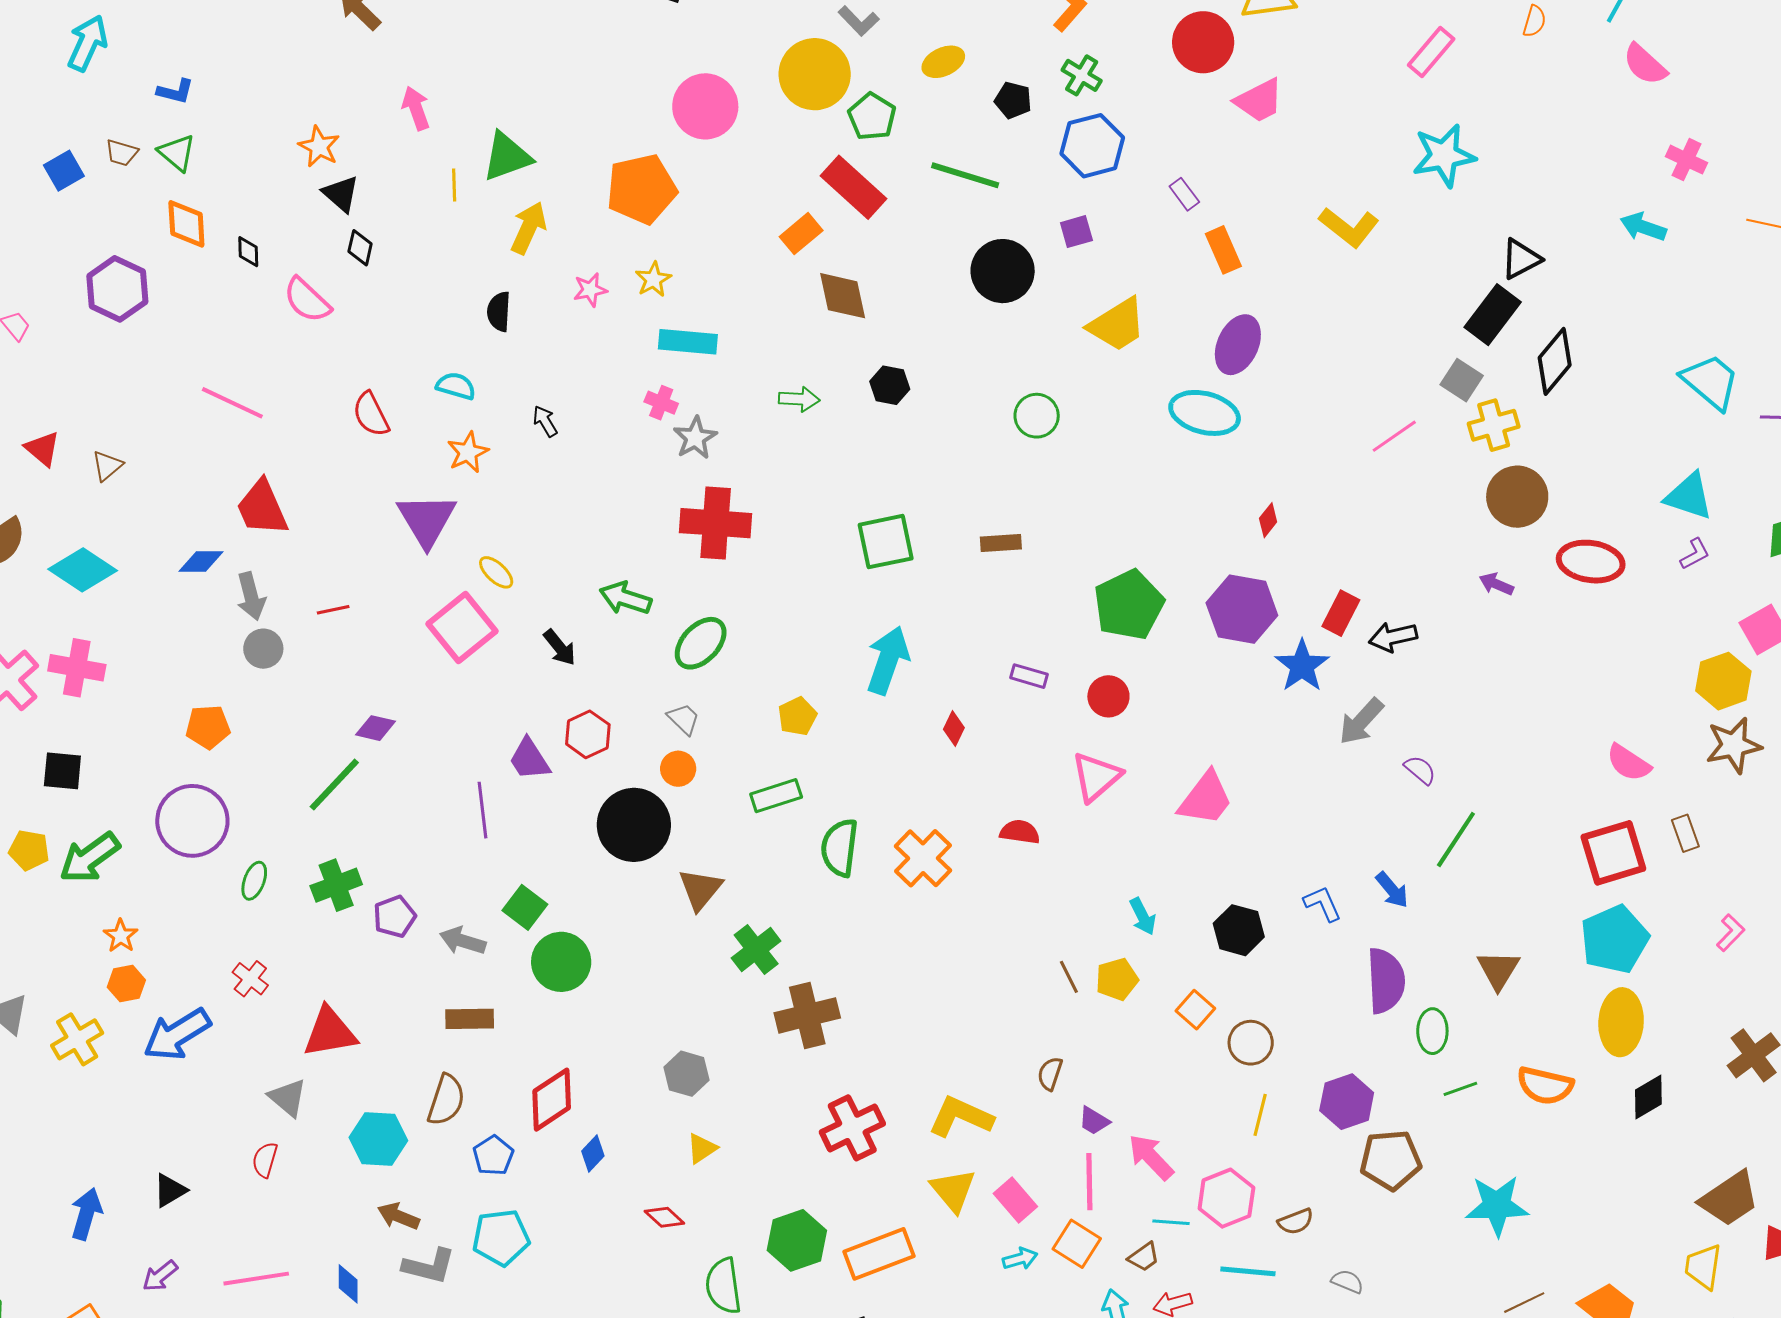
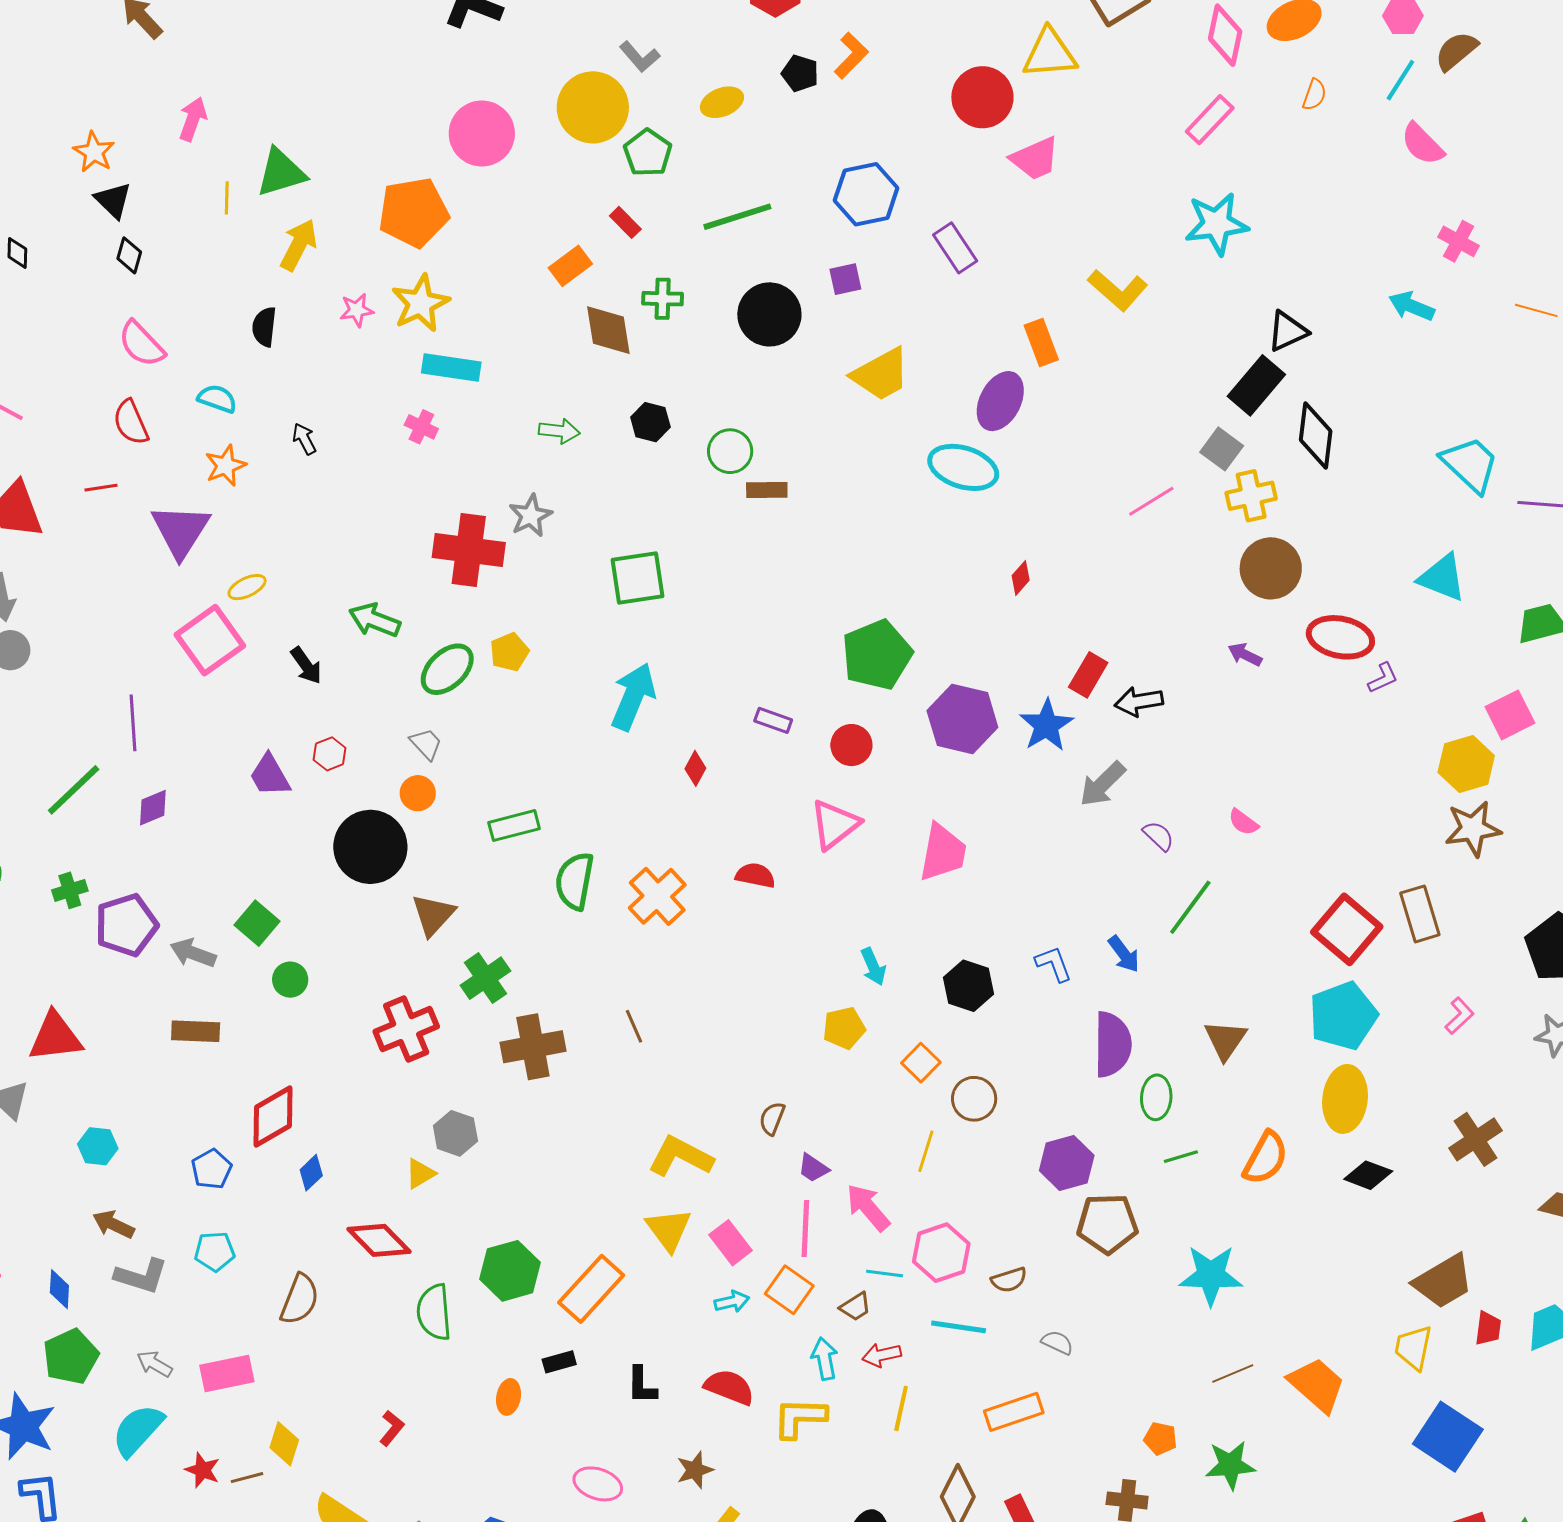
green cross: (1082, 75) -> (663, 299), moved, turned -33
black pentagon: (1013, 100) -> (800, 73), moved
pink arrow: (416, 108) -> (193, 119), turned 36
green line: (965, 175) -> (737, 217), turned -38
red rectangle: (854, 187) -> (625, 222), size x0.5
purple rectangle: (1184, 194) -> (955, 248), size x1.5
orange rectangle: (1223, 250) -> (1041, 342), moved
yellow star: (653, 279) -> (420, 303), size x1.6
pink semicircle: (307, 300) -> (141, 344), moved
black diamond: (1555, 361) -> (1316, 436), turned -36
green circle: (1037, 416) -> (730, 451), moved
gray star: (695, 438) -> (530, 516), moved
brown rectangle: (1001, 543) -> (767, 490), moved
purple L-shape: (1695, 554) -> (1383, 678), moved
yellow ellipse: (496, 572) -> (247, 587), turned -72
purple hexagon: (1242, 609) -> (962, 719), moved
red line: (333, 610) -> (101, 488), moved
yellow pentagon: (797, 716) -> (509, 652), moved
purple diamond: (376, 728) -> (153, 808), moved, turned -39
red hexagon: (588, 734) -> (330, 754), size x0.7
pink semicircle: (1629, 763) -> (1243, 822), moved, size x0.7
pink trapezoid: (1206, 799) -> (943, 853), turned -30
purple line: (483, 810) -> (133, 723), moved
brown rectangle: (1685, 833) -> (1420, 914), size x1.5
red square: (1613, 853) -> (1347, 929), turned -36
green cross: (336, 885) -> (70, 890), size x0.7
purple pentagon: (395, 917) -> (126, 925), size x1.5
green circle: (561, 962) -> (290, 980), size x0.6
brown line: (1069, 977) -> (634, 1026), moved
gray hexagon: (687, 1074) -> (455, 1133), moved
orange semicircle: (1545, 1086) -> (1266, 1158), turned -78
black diamond: (1648, 1097) -> (1368, 1175), turned 48
brown semicircle: (446, 1100) -> (300, 1299), moved
yellow line: (1260, 1115) -> (926, 1151), moved
red cross: (852, 1128) -> (406, 1029), moved
cyan hexagon: (378, 1139) -> (98, 1146), size x0.7
red diamond: (664, 1217) -> (379, 1240), size x1.6
cyan pentagon: (501, 1238) -> (215, 1251), size x0.7
orange rectangle: (879, 1254) -> (591, 1289), turned -30

